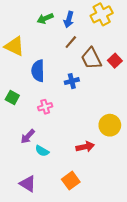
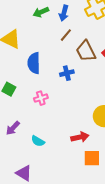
purple arrow: (28, 136) -> (13, 128), moved
orange square: (71, 181) -> (92, 158), moved, turned 36

